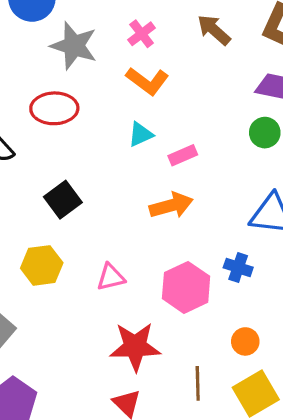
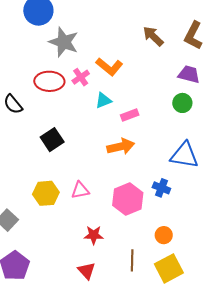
pink cross: (142, 34) -> (81, 77), moved
yellow hexagon: (42, 265) -> (46, 193), moved
red star: (135, 347) -> (94, 235), size x0.6

